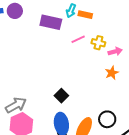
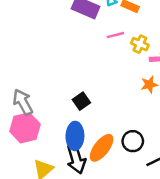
gray arrow: (16, 105) -> (23, 102), turned -100

